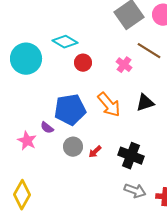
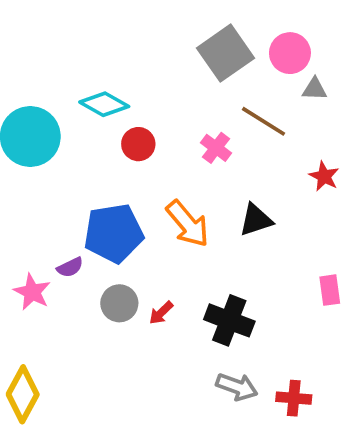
purple semicircle: (47, 128) -> (70, 267), turned -64

